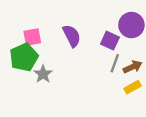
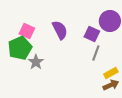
pink square: (32, 37) -> (27, 31), turned 35
brown arrow: (133, 67) -> (111, 85), moved

